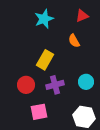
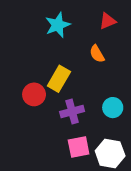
red circle: (26, 85) -> (34, 94), moved
pink square: (39, 112) -> (79, 147), moved

